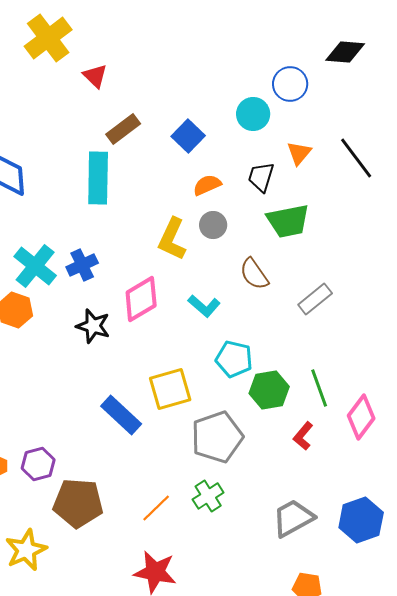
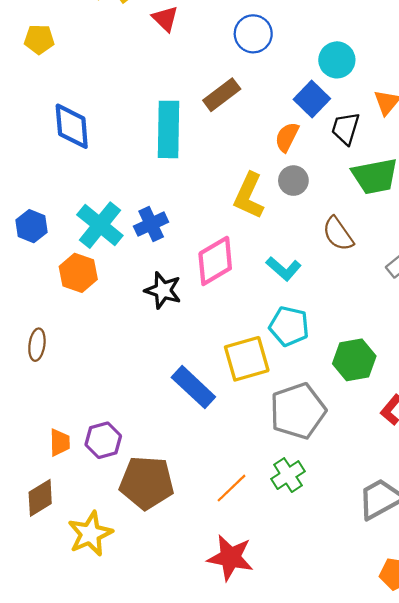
blue circle: (290, 84) -> (253, 34), moved
brown rectangle: (123, 129) -> (222, 95), moved
blue square: (188, 136) -> (312, 99), moved
orange semicircle: (207, 185) -> (287, 137), turned -40
cyan pentagon: (234, 359) -> (289, 326), moved

